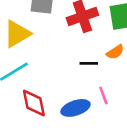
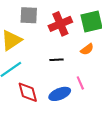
black line: (89, 63) -> (56, 60), moved

